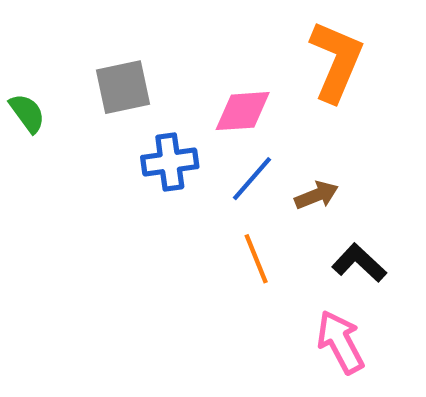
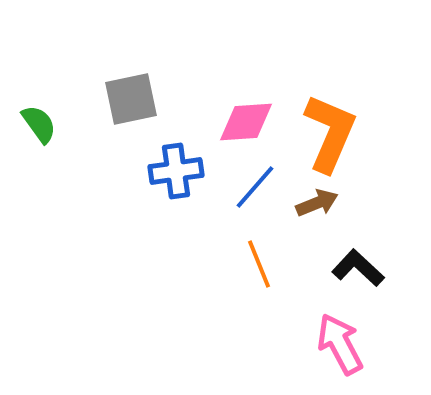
orange L-shape: (336, 61) -> (330, 133), moved

